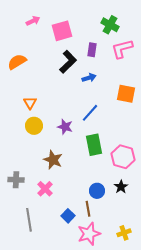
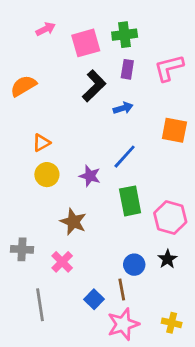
green cross: (110, 25) -> (125, 35), moved, turned -36
orange triangle: (30, 103) -> (41, 143), turned 32
yellow cross: (124, 233) -> (172, 323), turned 32

